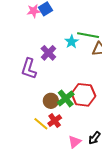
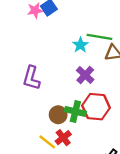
purple cross: (48, 53) -> (85, 75), moved
green cross: (66, 98) -> (75, 111), turned -36

